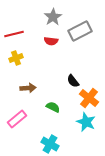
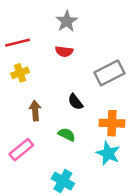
gray rectangle: (80, 31) -> (109, 73), moved
black semicircle: (73, 81) -> (75, 102), moved
brown arrow: (28, 88) -> (35, 111), turned -91
orange cross: (89, 98) -> (112, 123), turned -36

